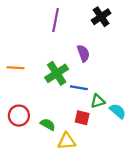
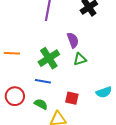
blue line: (79, 88) -> (43, 81), moved
green triangle: (98, 101) -> (80, 59), moved
cyan semicircle: (118, 111) -> (104, 92), turned 119

